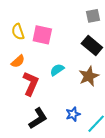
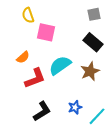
yellow semicircle: (18, 32) -> (28, 15), moved
cyan semicircle: (57, 70) -> (60, 65), size x1.6
red L-shape: (31, 84) -> (35, 78), turned 45

